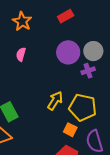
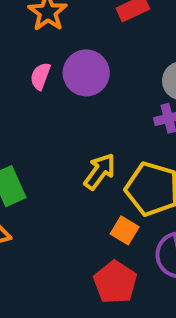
purple circle: (68, 52) -> (86, 73), moved

